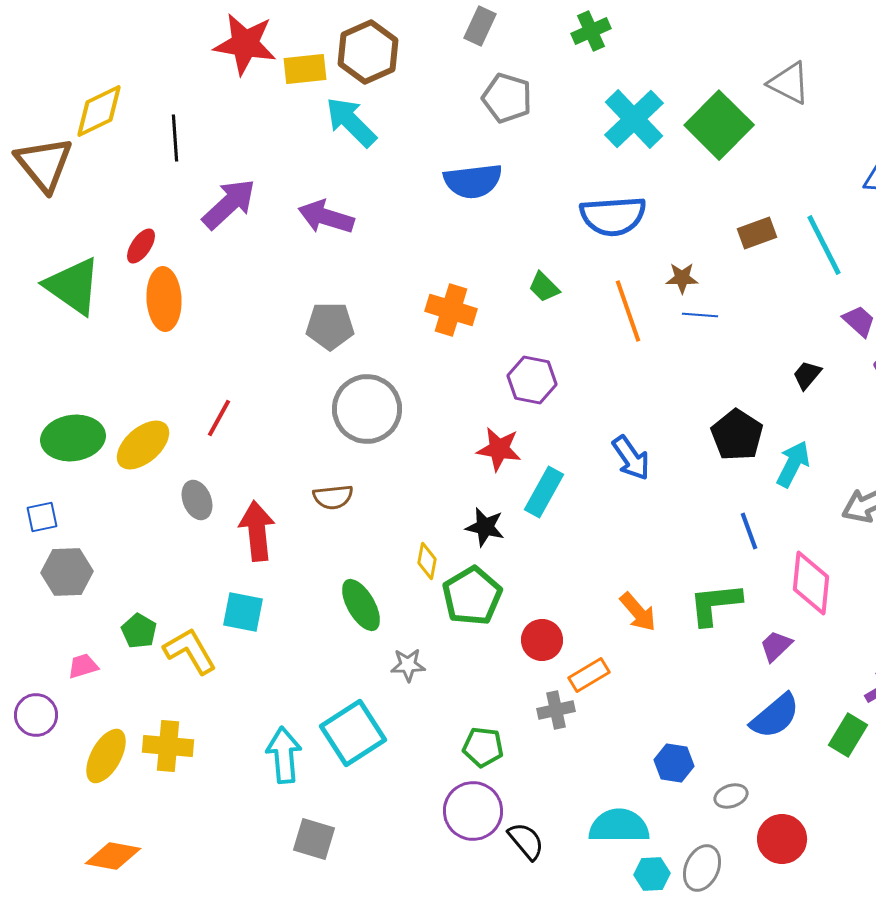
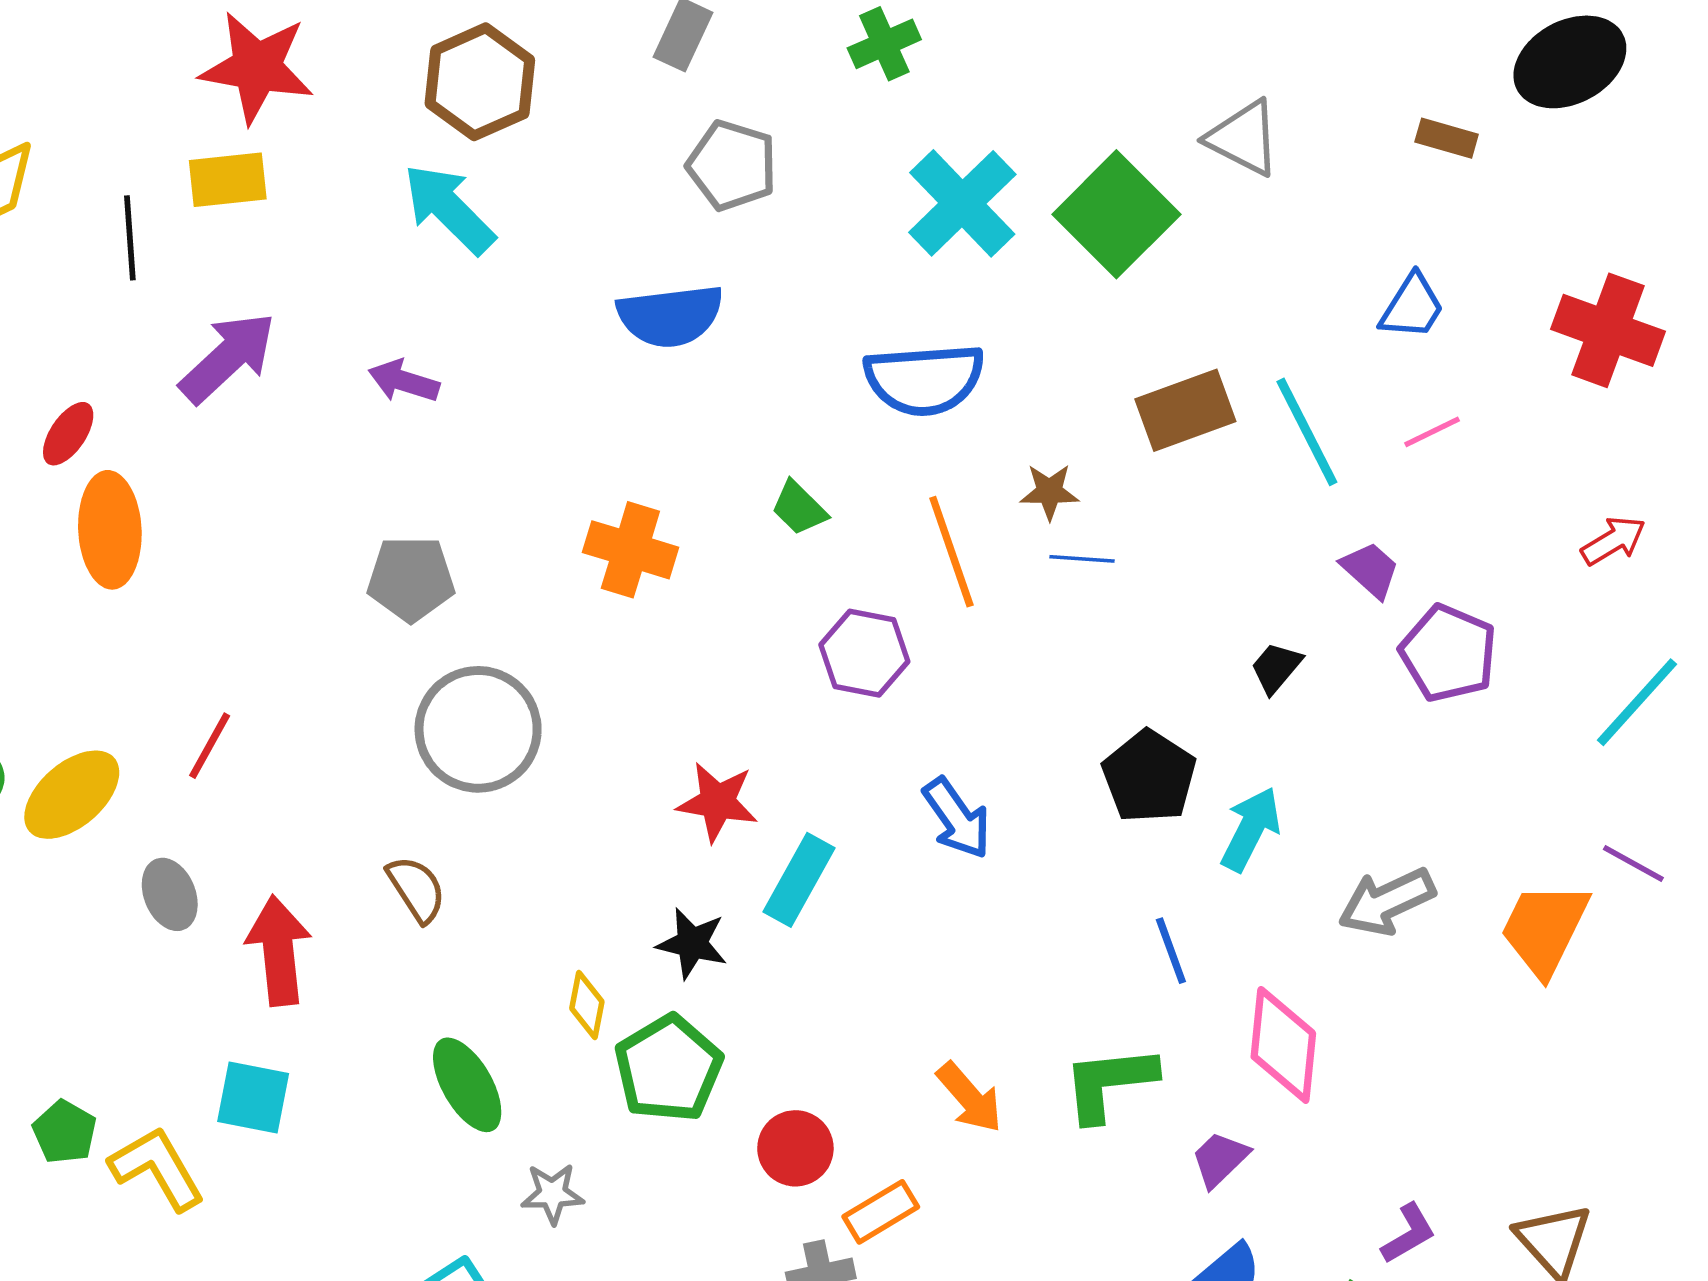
yellow rectangle: (305, 69) -> (228, 180), moved
purple arrow: (326, 217) -> (404, 381), size x0.7
brown rectangle: (757, 233) -> (1185, 410), size x1.4
purple hexagon: (532, 380) -> (864, 653), moved
brown semicircle: (333, 497) -> (416, 889), turned -117

